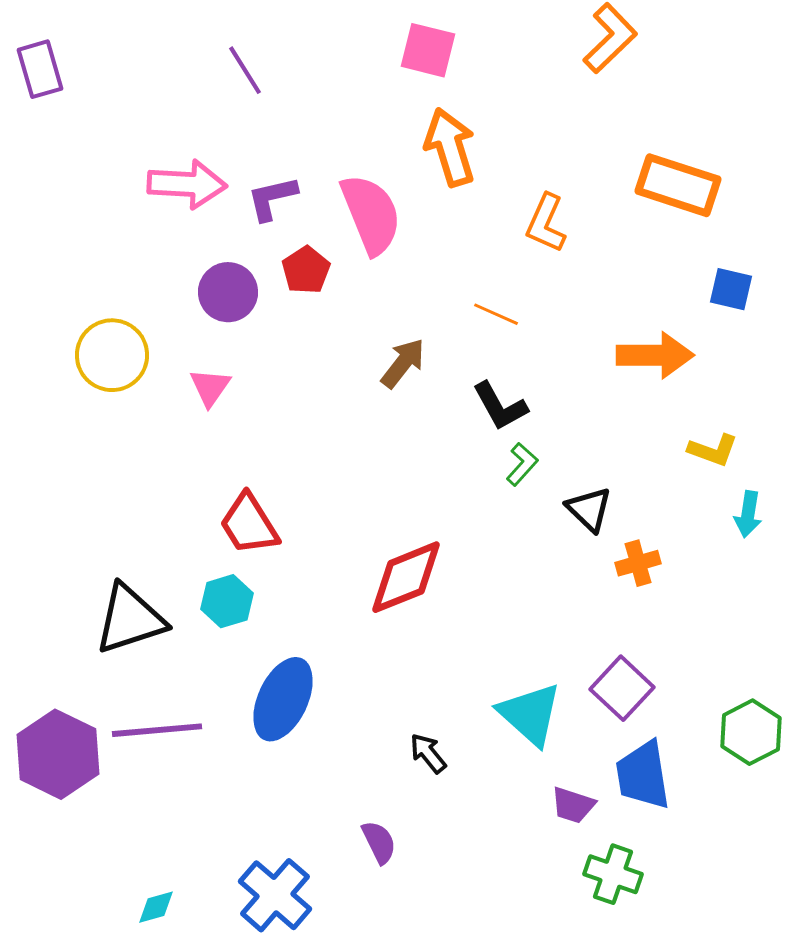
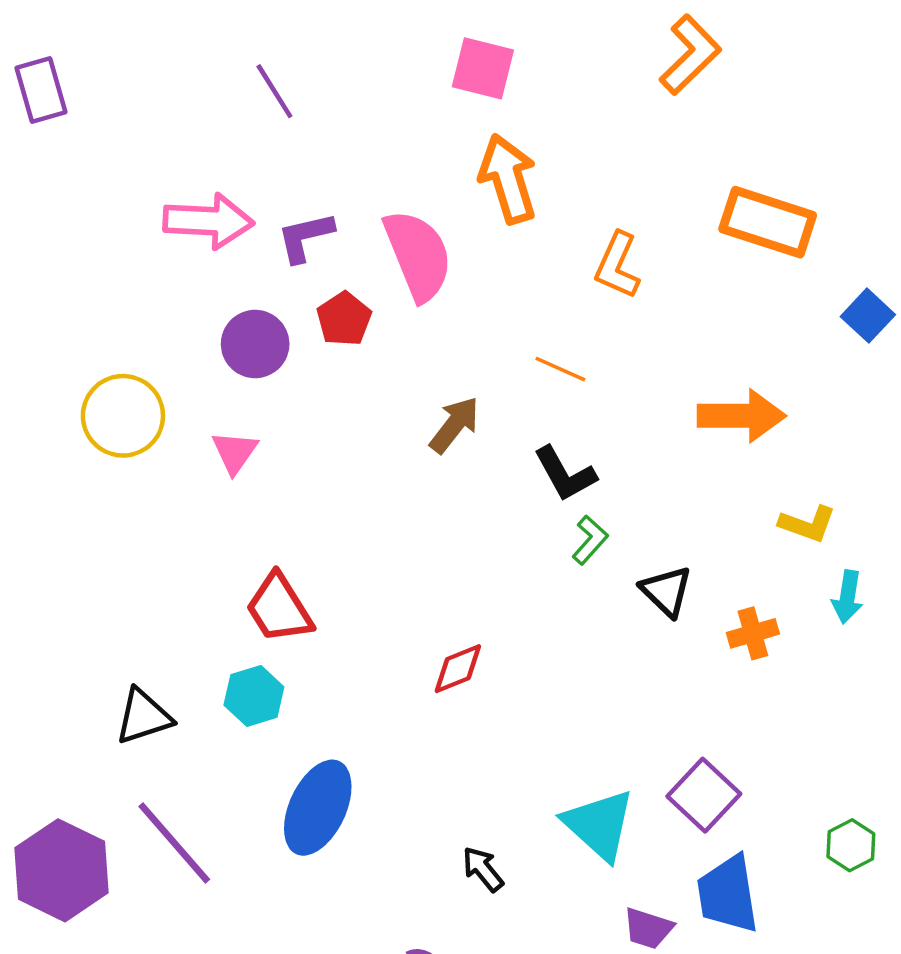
blue square: (731, 289) -> (868, 316), moved, turned 30
orange cross: (638, 563) -> (753, 633), moved
red diamond: (406, 577) -> (458, 669), size x0.6
black triangle: (130, 619) -> (143, 716), size x0.7
purple line: (157, 730) -> (174, 843), turned 54
green hexagon: (751, 732) -> (851, 845), size x0.7

